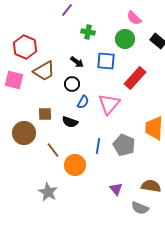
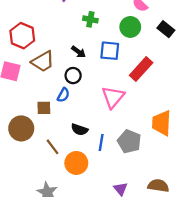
blue semicircle: (83, 102) -> (63, 95), moved
black semicircle: (70, 122) -> (80, 130), moved

